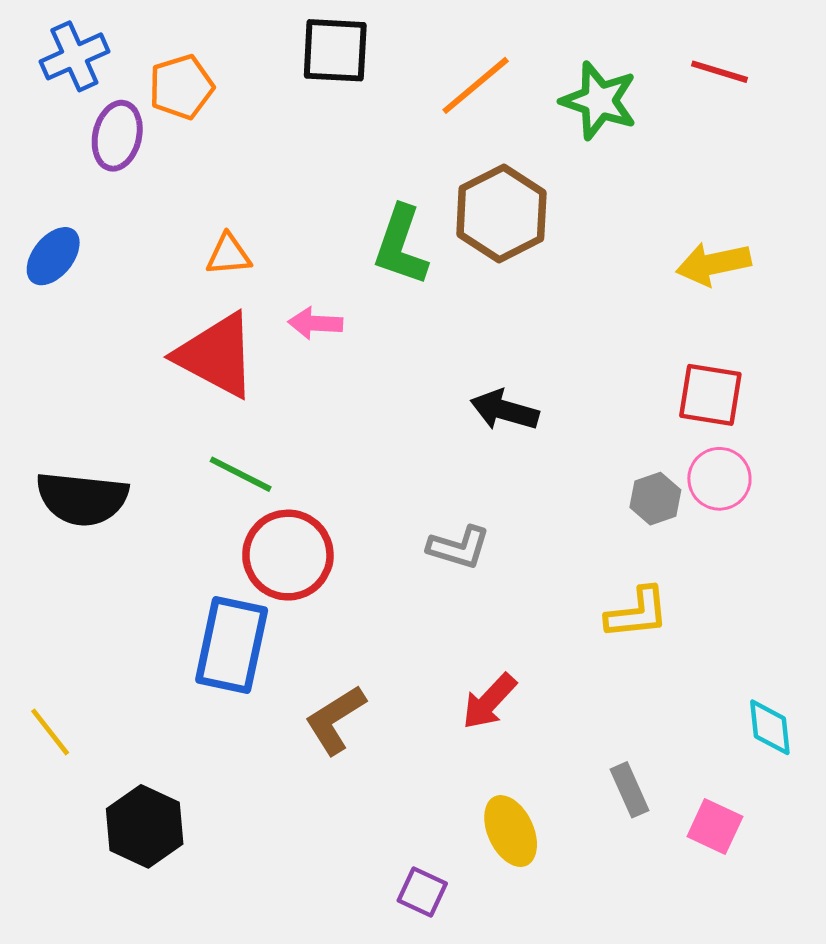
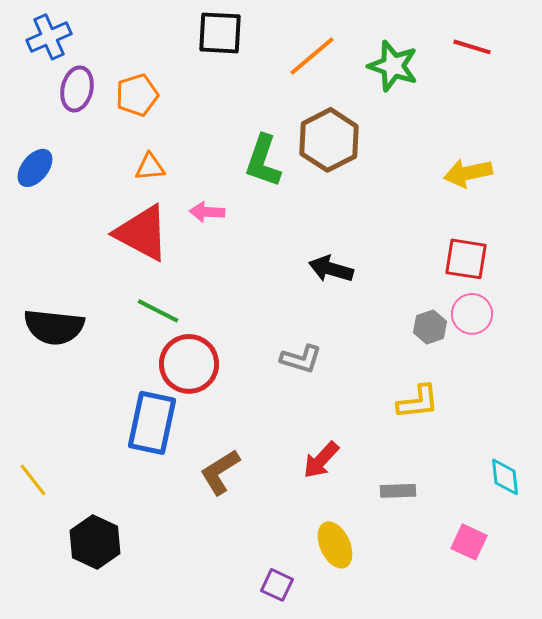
orange pentagon: (181, 87) -> (137, 95), moved
gray rectangle: (630, 790) -> (398, 491), moved, turned -68

